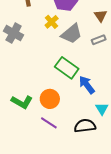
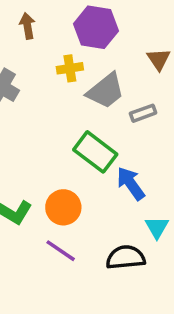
yellow cross: (52, 22) -> (70, 68), turned 32
gray rectangle: (99, 40) -> (143, 113), moved

